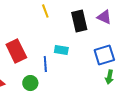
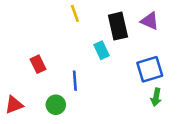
cyan rectangle: (61, 50) -> (101, 50), moved, turned 56
red rectangle: (16, 51) -> (38, 64), size x0.6

